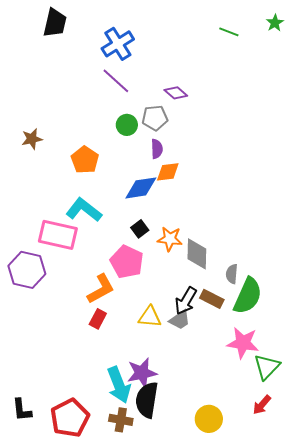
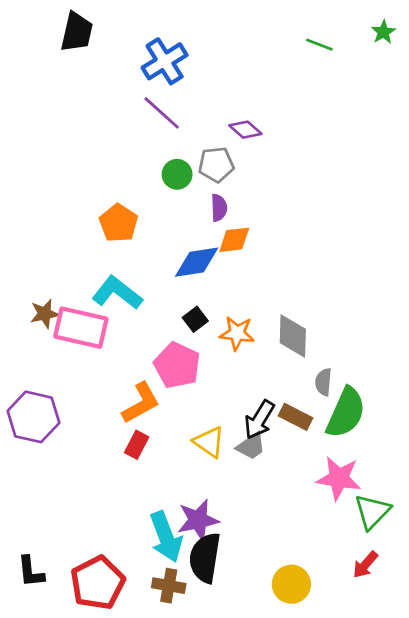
brown star: (32, 139) -> (45, 314), moved
gray diamond: (197, 254) -> (293, 336), moved
purple hexagon: (27, 270) -> (33, 417), moved
yellow triangle: (150, 317) -> (209, 442), turned 30

